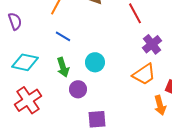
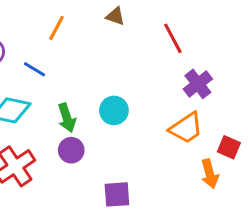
blue line: (63, 36) -> (34, 69), moved
purple circle: (78, 89) -> (71, 150), moved

